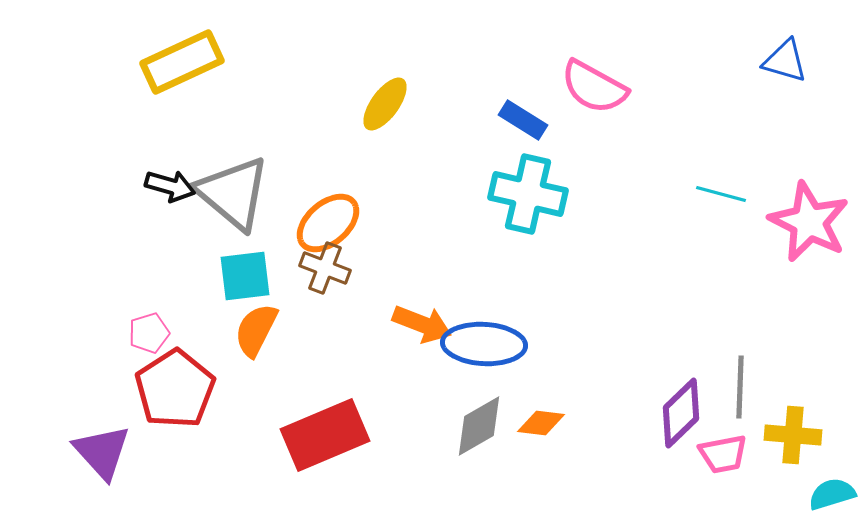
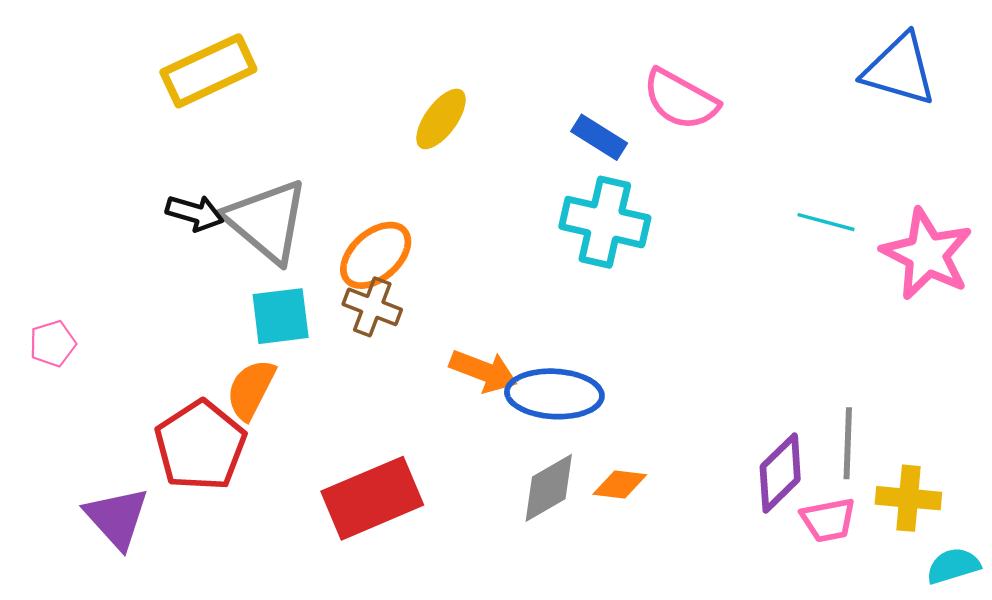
blue triangle: (785, 61) -> (899, 70), size x1.5
orange semicircle: (256, 330) -> (251, 389), moved
pink pentagon: (149, 333) -> (53, 344), moved

